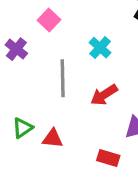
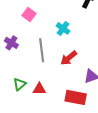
purple cross: (16, 49) -> (11, 43), moved
red rectangle: (108, 158) -> (76, 97), size x1.5

